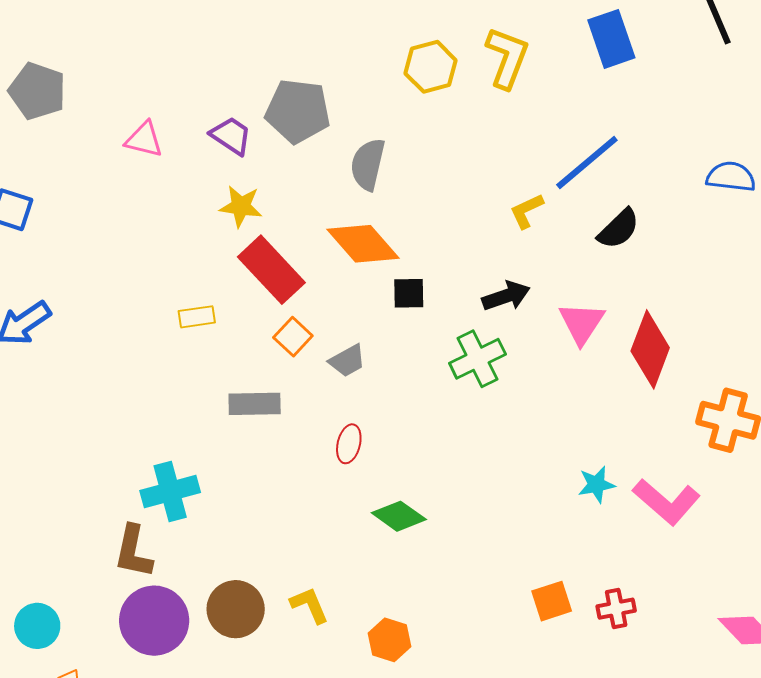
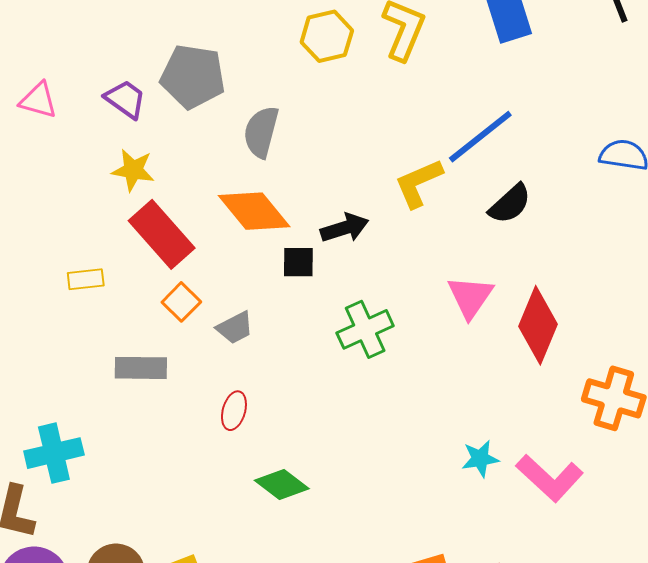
yellow L-shape: (527, 211) -> (418, 183), size x1.4
black arrow: (506, 296) -> (345, 228), moved

